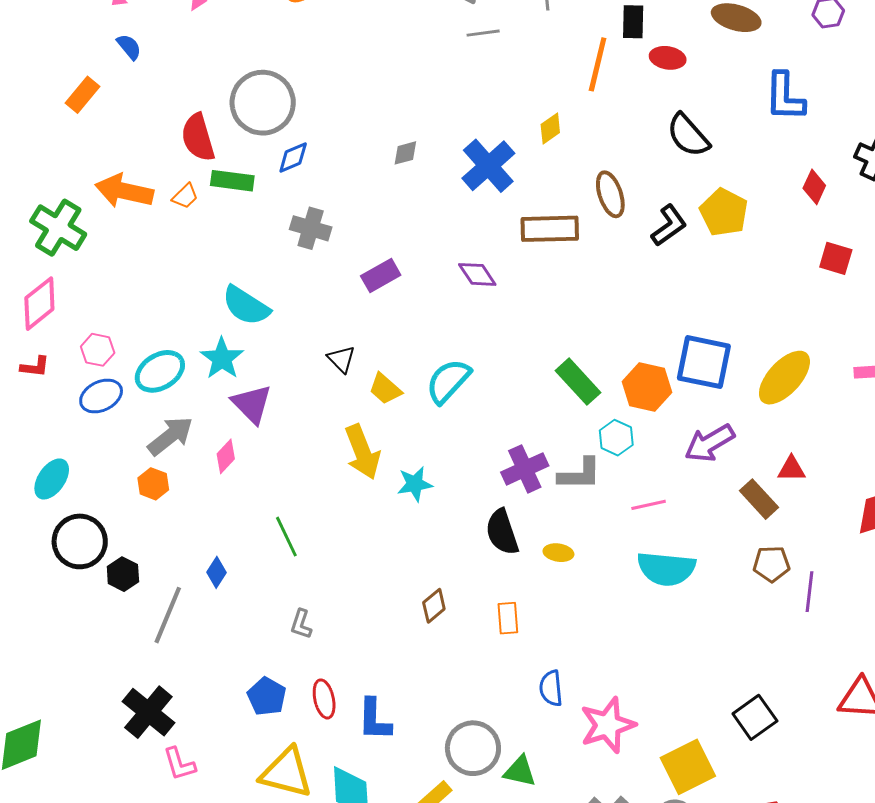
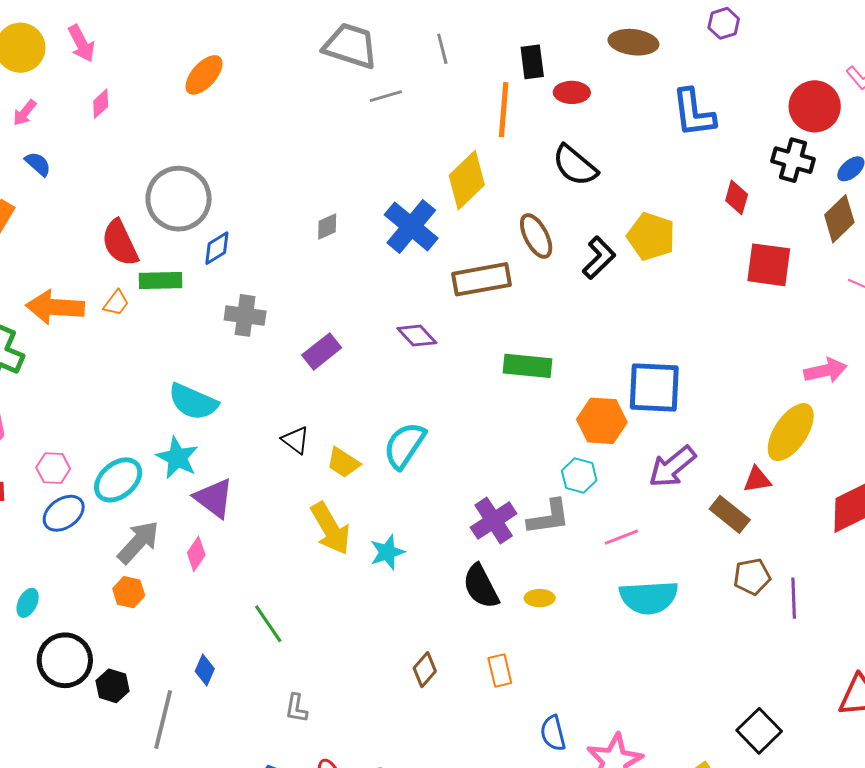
yellow diamond: (550, 128) -> (467, 180), size x1.8
black semicircle: (688, 135) -> (575, 165), moved
red square: (836, 258) -> (769, 265), size x1.4
yellow ellipse: (784, 378) -> (791, 432), moved
green rectangle: (578, 382) -> (527, 366), moved, turned -33
cyan ellipse: (52, 479) -> (28, 603), size x0.7

